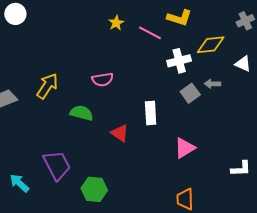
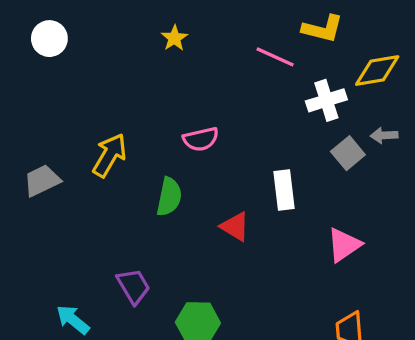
yellow star: (116, 23) -> (174, 38), moved
green semicircle: (82, 113) -> (169, 197), turned 90
purple trapezoid: (57, 165) -> (133, 286), size x0.7

